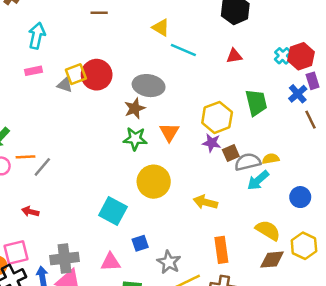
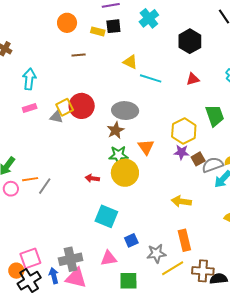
yellow circle: (154, 182) -> (125, 173), moved
red arrow: (30, 212) -> (92, 178), moved
orange rectangle: (221, 250) -> (184, 240), moved
gray star: (169, 262) -> (156, 254), turned -30

